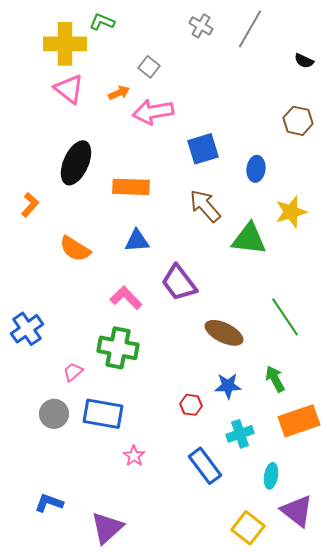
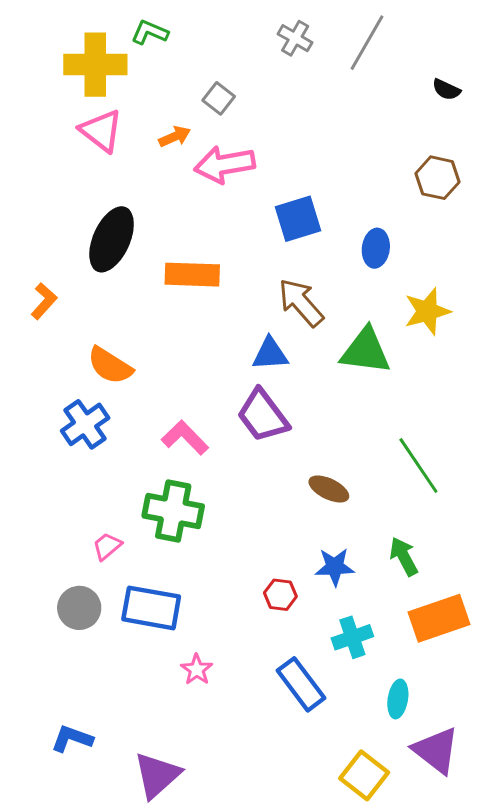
blue triangle: (137, 241) -> (270, 354), moved
blue cross: (27, 329) -> (85, 424), moved
brown ellipse: (224, 333) -> (329, 489), size x0.7

